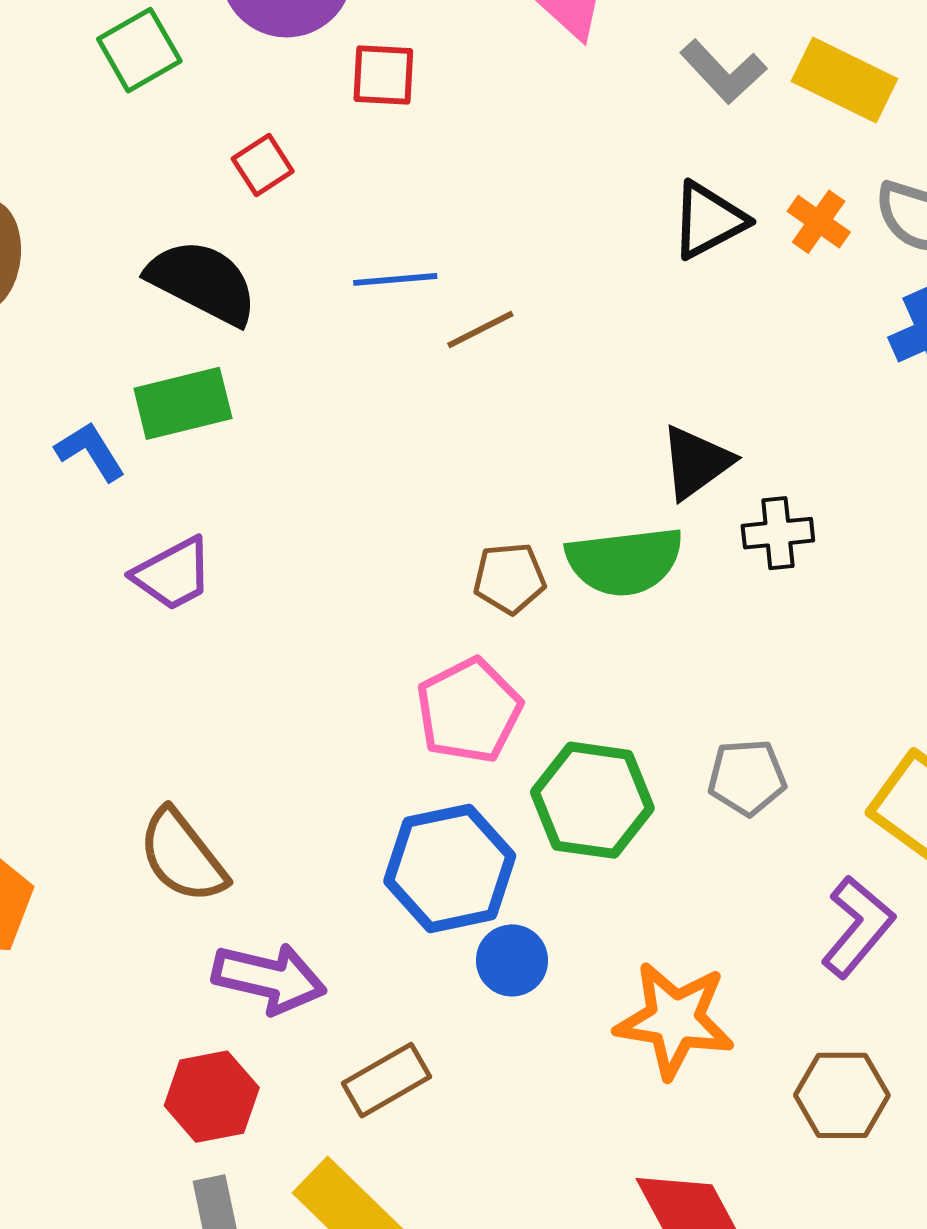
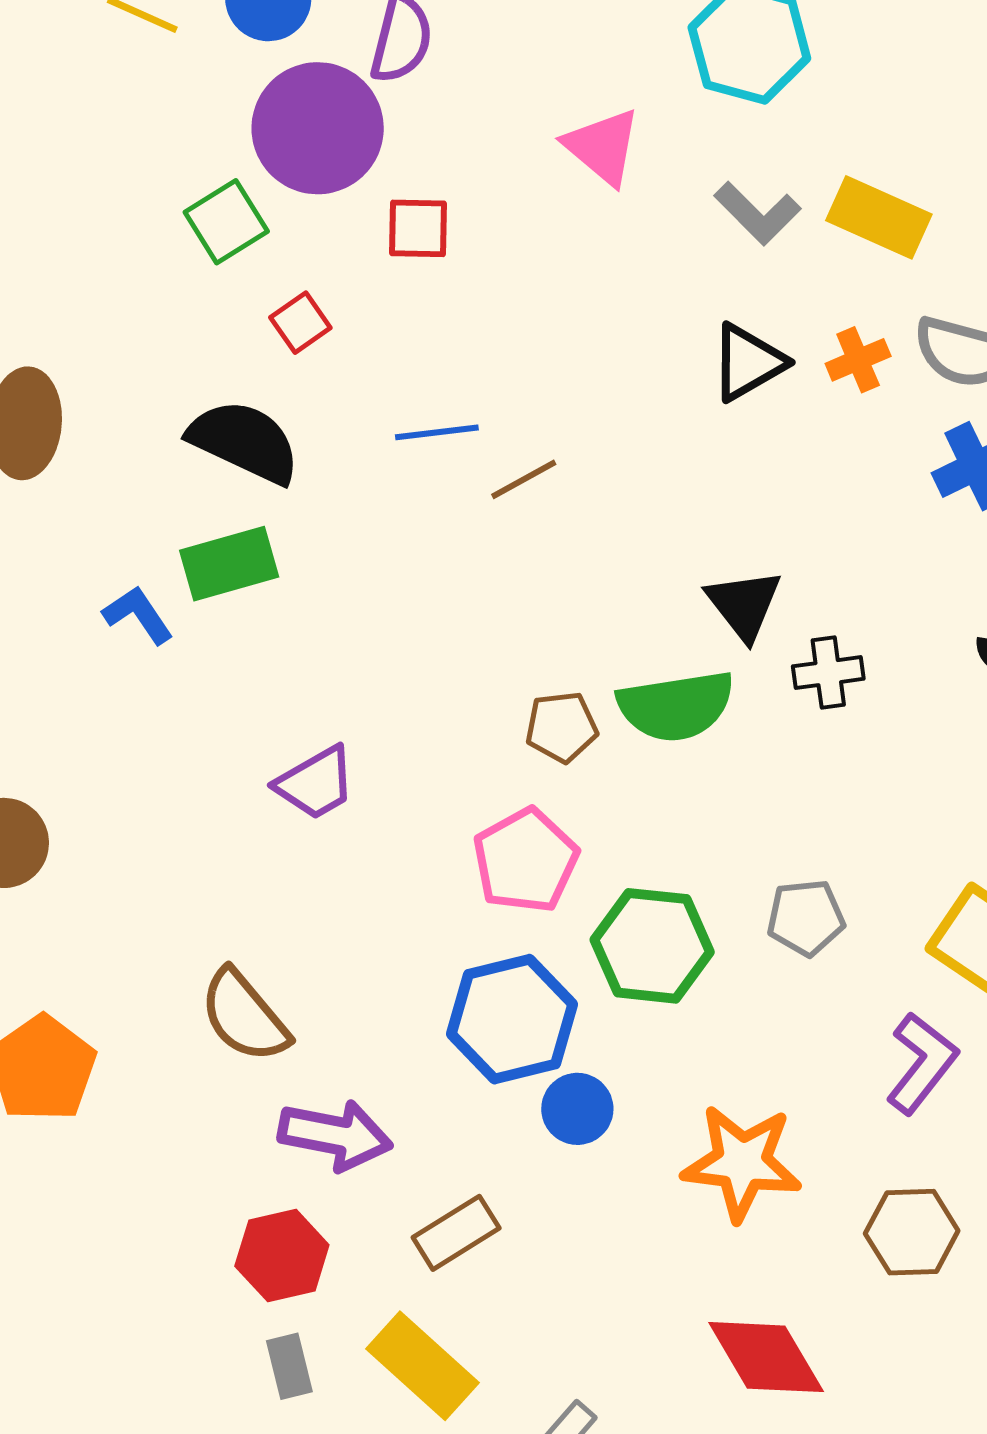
green square: (139, 50) -> (226, 222), moved
orange cross: (819, 222) -> (858, 360), turned 34
black triangle: (696, 462) -> (744, 605), turned -30
purple trapezoid: (173, 574) -> (316, 783), moved

